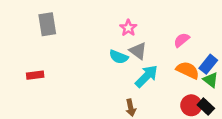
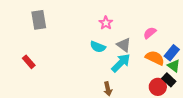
gray triangle: (138, 51) -> (124, 45), moved
red rectangle: (35, 75) -> (29, 62), turned 56
black rectangle: (206, 107) -> (169, 80), moved

